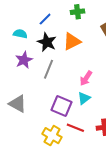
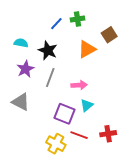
blue line: (45, 19) -> (56, 24), moved
orange triangle: (72, 41) -> (87, 49), moved
pink arrow: (86, 78) -> (79, 85), moved, turned -126
gray triangle: (18, 104) -> (21, 102), moved

